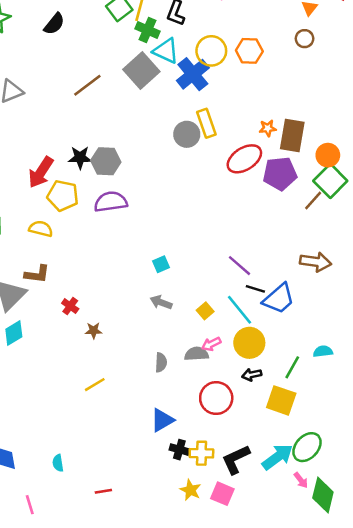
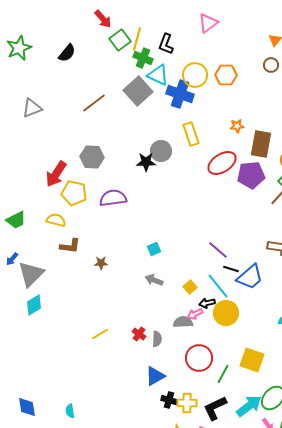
blue cross: (193, 74) -> (180, 94), turned -32
orange star: (268, 128) -> (237, 126), moved
gray circle: (187, 134) -> (161, 151), moved
black star: (80, 158) -> (146, 162), moved
gray hexagon: (106, 161) -> (92, 157), moved
brown L-shape: (37, 274) -> (70, 246), moved
red cross: (70, 306) -> (139, 334), moved
brown star: (94, 331) -> (101, 263), moved
gray semicircle: (161, 362) -> (157, 339), moved
green line: (292, 367) -> (223, 374), moved
black arrow: (252, 375) -> (207, 303), moved
yellow line: (95, 385) -> (100, 334), moved

